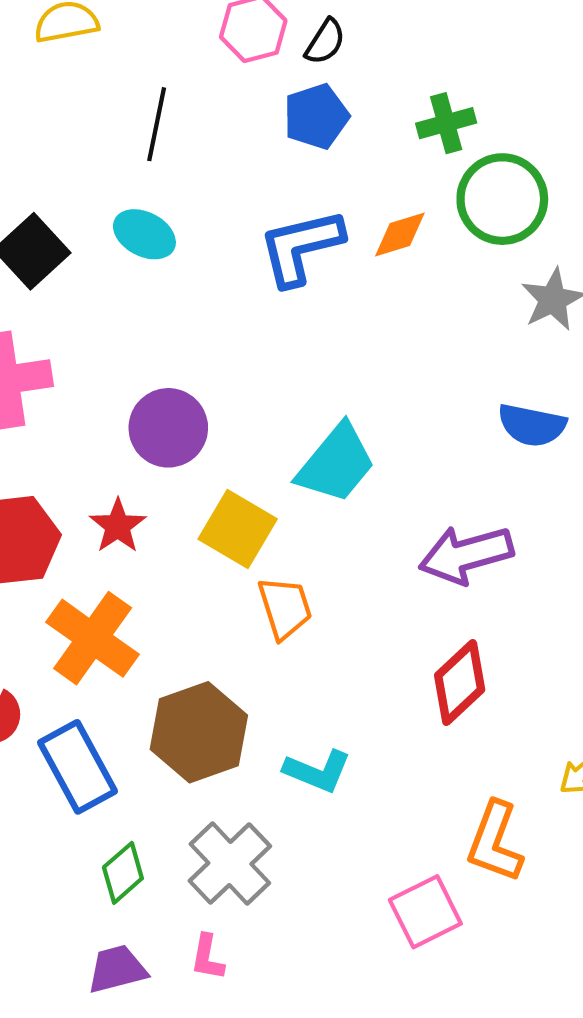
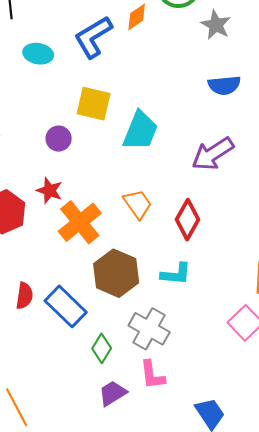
cyan ellipse: (144, 234) -> (38, 54), moved
purple circle: (168, 428) -> (59, 139), size x0.7
yellow square: (238, 529) -> (94, 104), moved
orange cross: (93, 638) -> (80, 222), moved, turned 33
red diamond: (460, 683) -> (188, 220), moved
pink L-shape: (207, 957) -> (152, 375), size x1.4

